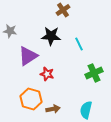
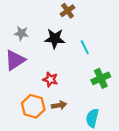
gray star: (10, 31) -> (21, 33), moved
purple triangle: (28, 56) -> (15, 60), moved
brown arrow: (53, 109) -> (59, 105), moved

